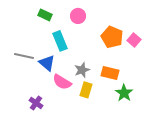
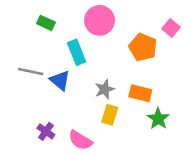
green rectangle: (45, 15) -> (46, 23), moved
pink circle: (78, 16) -> (100, 20), size x1.5
pink square: (134, 40) -> (171, 28), moved
pink semicircle: (62, 82) -> (80, 140), moved

